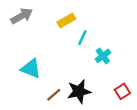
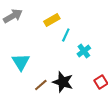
cyan triangle: (31, 69) -> (21, 62), turned 36
black star: (79, 91) -> (63, 82), turned 30

